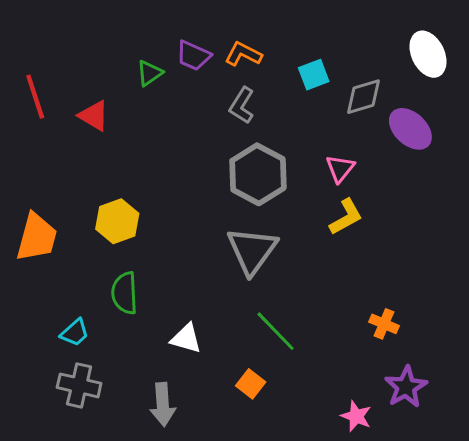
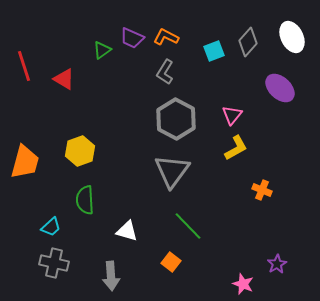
gray diamond: (363, 97) -> (248, 42), moved, turned -32
orange cross: (384, 324) -> (262, 190), moved
purple star: (406, 387) -> (277, 264), size x0.7

